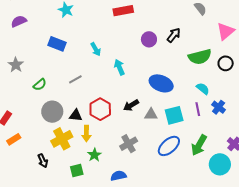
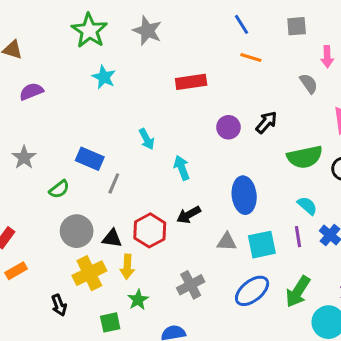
blue rectangle: (57, 44) -> (90, 159), moved
gray line: (75, 79) -> (114, 183), turned -40
blue ellipse: (161, 83) -> (244, 195), turned 60
black arrow: (131, 105) -> (189, 215), moved

